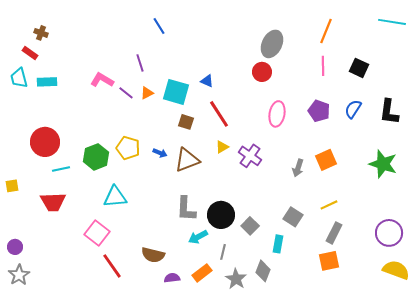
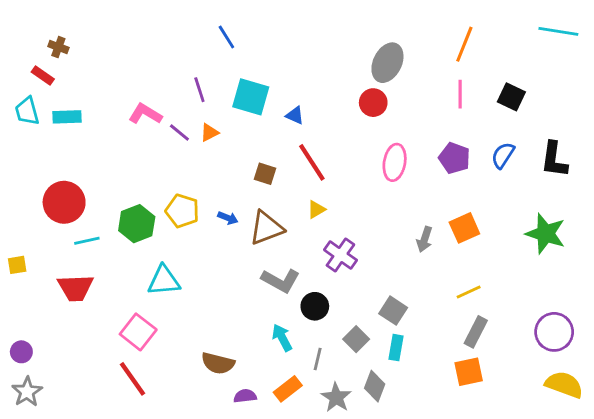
cyan square: (176, 92) -> (251, 97), moved
purple cross: (250, 156) -> (340, 255), moved
gray L-shape: (186, 209) -> (281, 281), moved, turned -64
black circle: (221, 215) -> (315, 306), size x0.7
gray square: (293, 217) -> (393, 311), moved
gray square: (250, 226) -> (356, 339), moved
cyan arrow: (198, 237) -> (282, 338), turned 90
red line: (112, 266) -> (132, 379), moved

